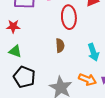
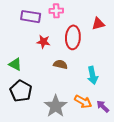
red star: (13, 26) -> (43, 42), moved
brown semicircle: (60, 46) -> (60, 64), turned -80

